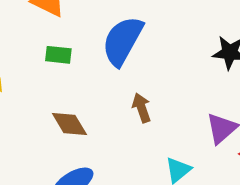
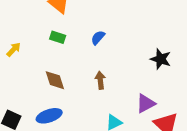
blue semicircle: (122, 41) -> (98, 38), size x0.5

